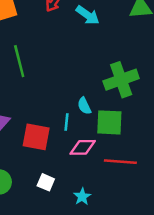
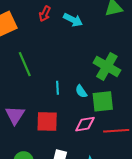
green cross: (121, 80) -> (107, 66), turned -32
cyan line: (67, 122) -> (57, 88), moved

